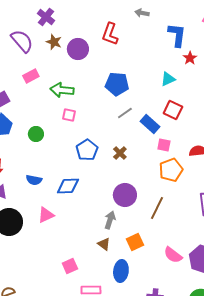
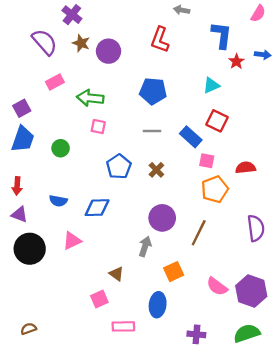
red L-shape: (110, 34) -> (160, 40), moved
gray line: (125, 113) -> (152, 131), moved, turned 35
brown triangle: (104, 244) -> (116, 274), moved

